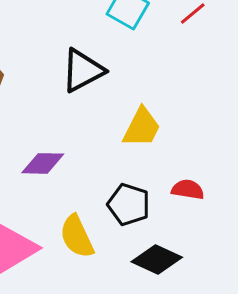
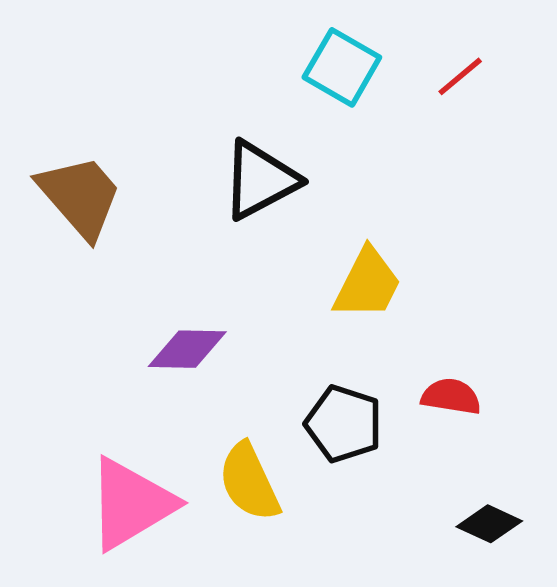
black diamond: (157, 259) -> (489, 524), moved, size x0.7

